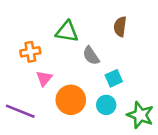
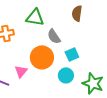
pink triangle: (44, 78) -> (21, 71), moved
orange circle: (71, 100) -> (42, 57), moved

